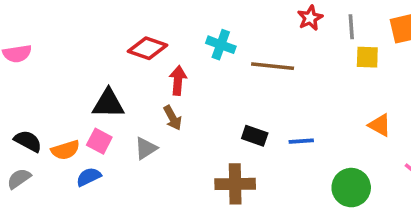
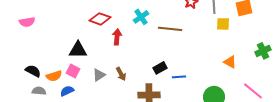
cyan cross: (221, 45) -> (141, 17), turned 35
brown arrow: (173, 118) -> (121, 74), moved
black rectangle: (255, 136) -> (160, 68), turned -48
blue line: (301, 141) -> (179, 77), moved
gray semicircle: (19, 179) -> (39, 91), moved, turned 40

